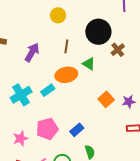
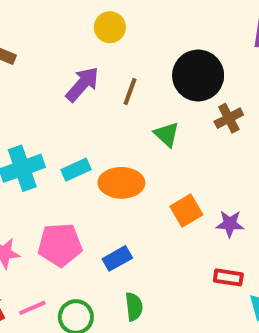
yellow circle: (58, 15) -> (110, 27), moved
purple arrow: (32, 52) -> (82, 84), moved
orange ellipse: (66, 75) -> (121, 183), moved

